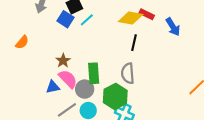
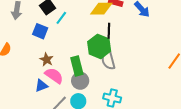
blue square: (65, 19) -> (40, 31), moved
gray circle: (85, 89) -> (80, 81), moved
green hexagon: (115, 96) -> (99, 46), moved

